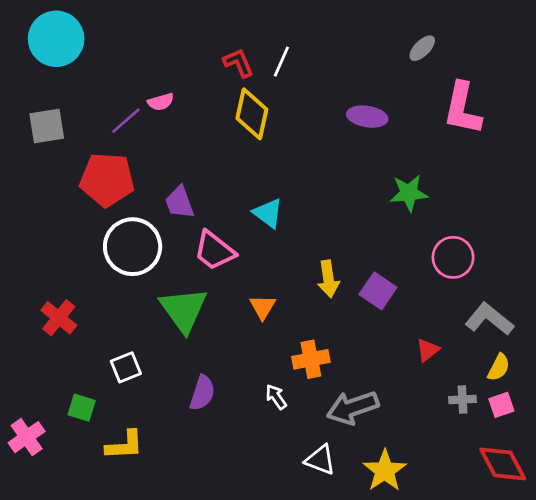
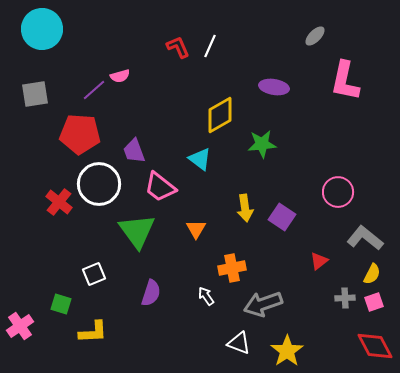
yellow diamond: (252, 114) -> (220, 115), moved, turned 48
green star: (409, 193) -> (262, 144), moved
red cross: (59, 318) -> (59, 202), moved

